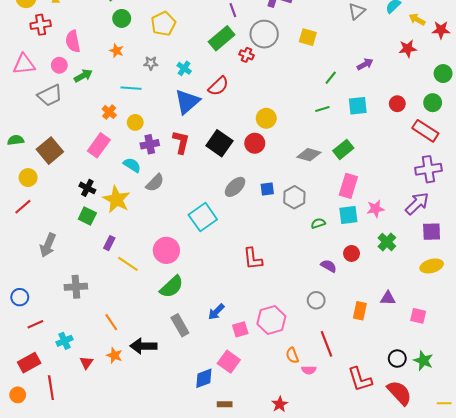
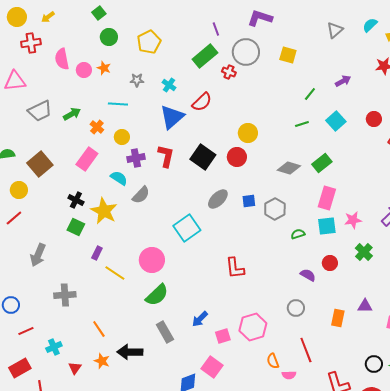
pink circle: (59, 65) -> (84, 70), moved
green arrow: (83, 76) -> (72, 114), moved
cyan square: (358, 106) -> (336, 121), turned -36

